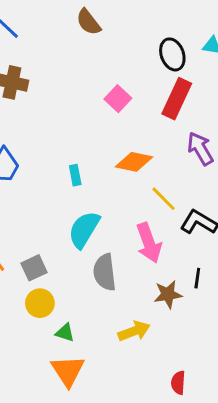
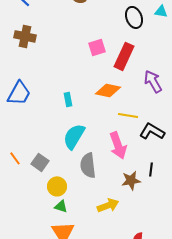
pink square: (118, 99) -> (97, 47), turned 30
red rectangle: (177, 99) -> (124, 56), moved
yellow line: (164, 199) -> (128, 115), turned -36
gray square: (34, 268) -> (40, 162), turned -30
yellow circle: (40, 303) -> (57, 186), moved

